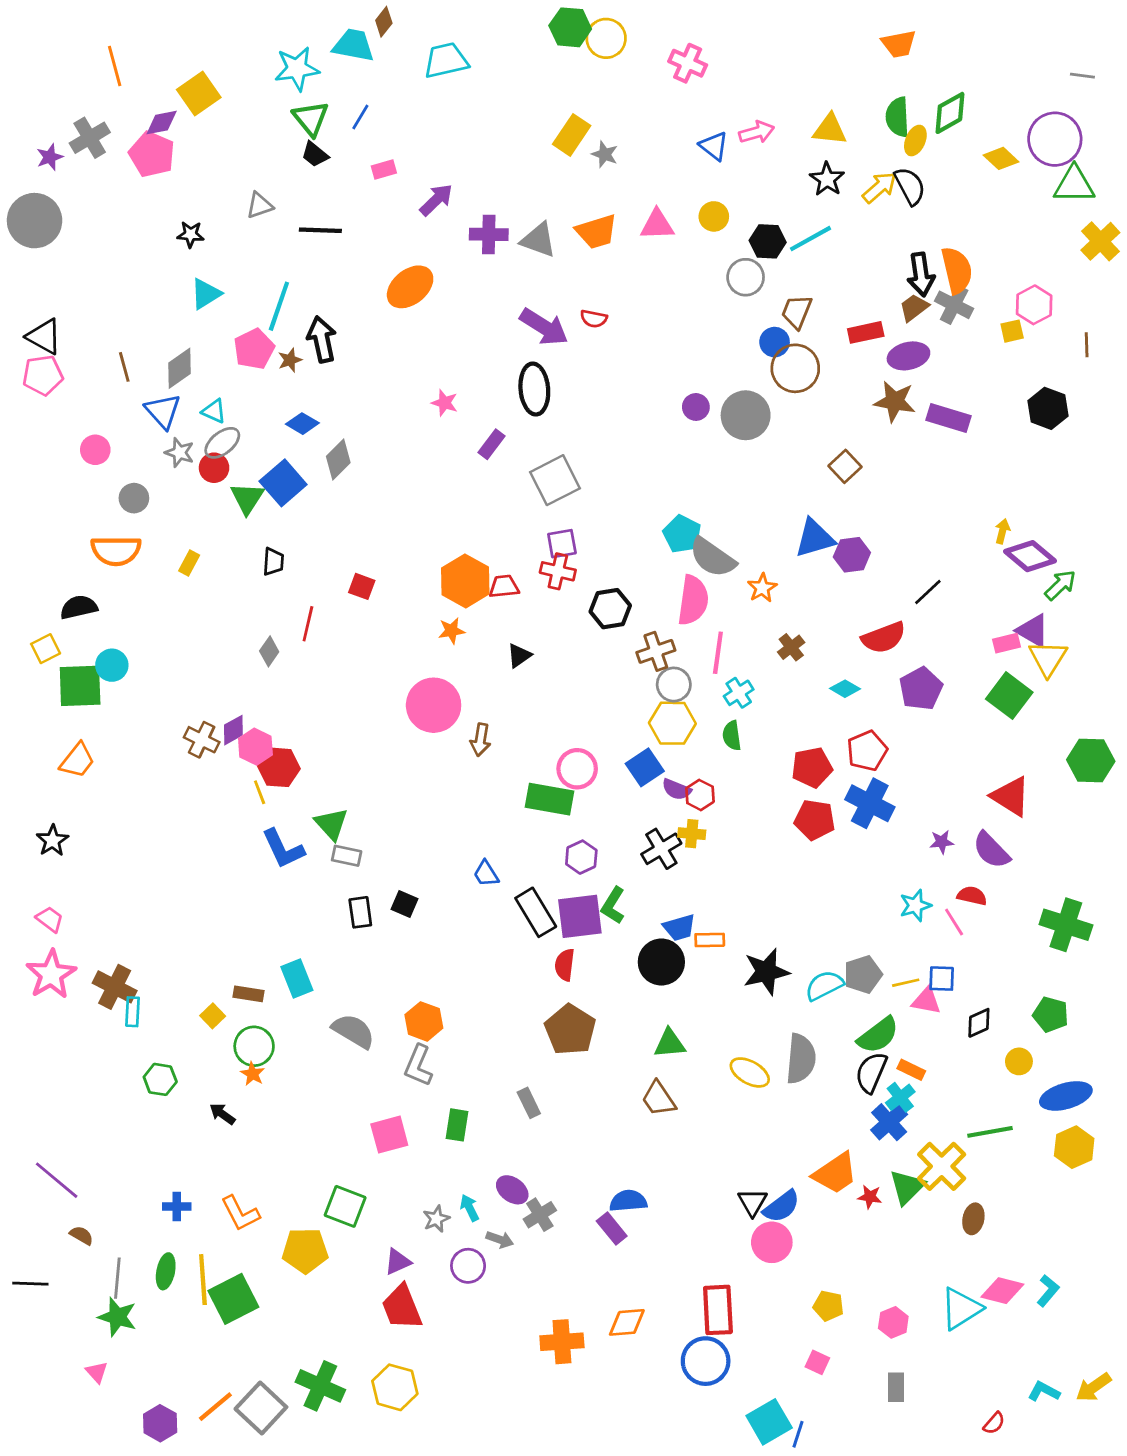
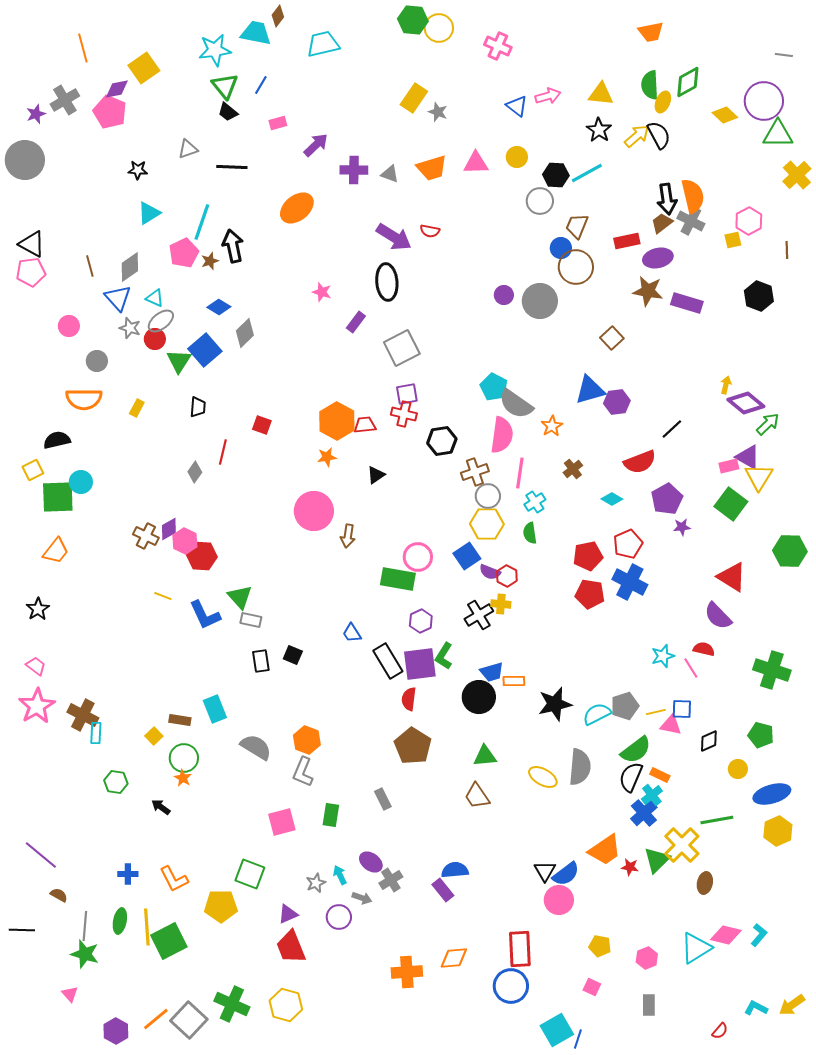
gray triangle: (538, 240) -> (390, 174), size x0.7
yellow line: (260, 792) -> (163, 596), moved, turned -48
purple star: (942, 842) -> (682, 527), moved

